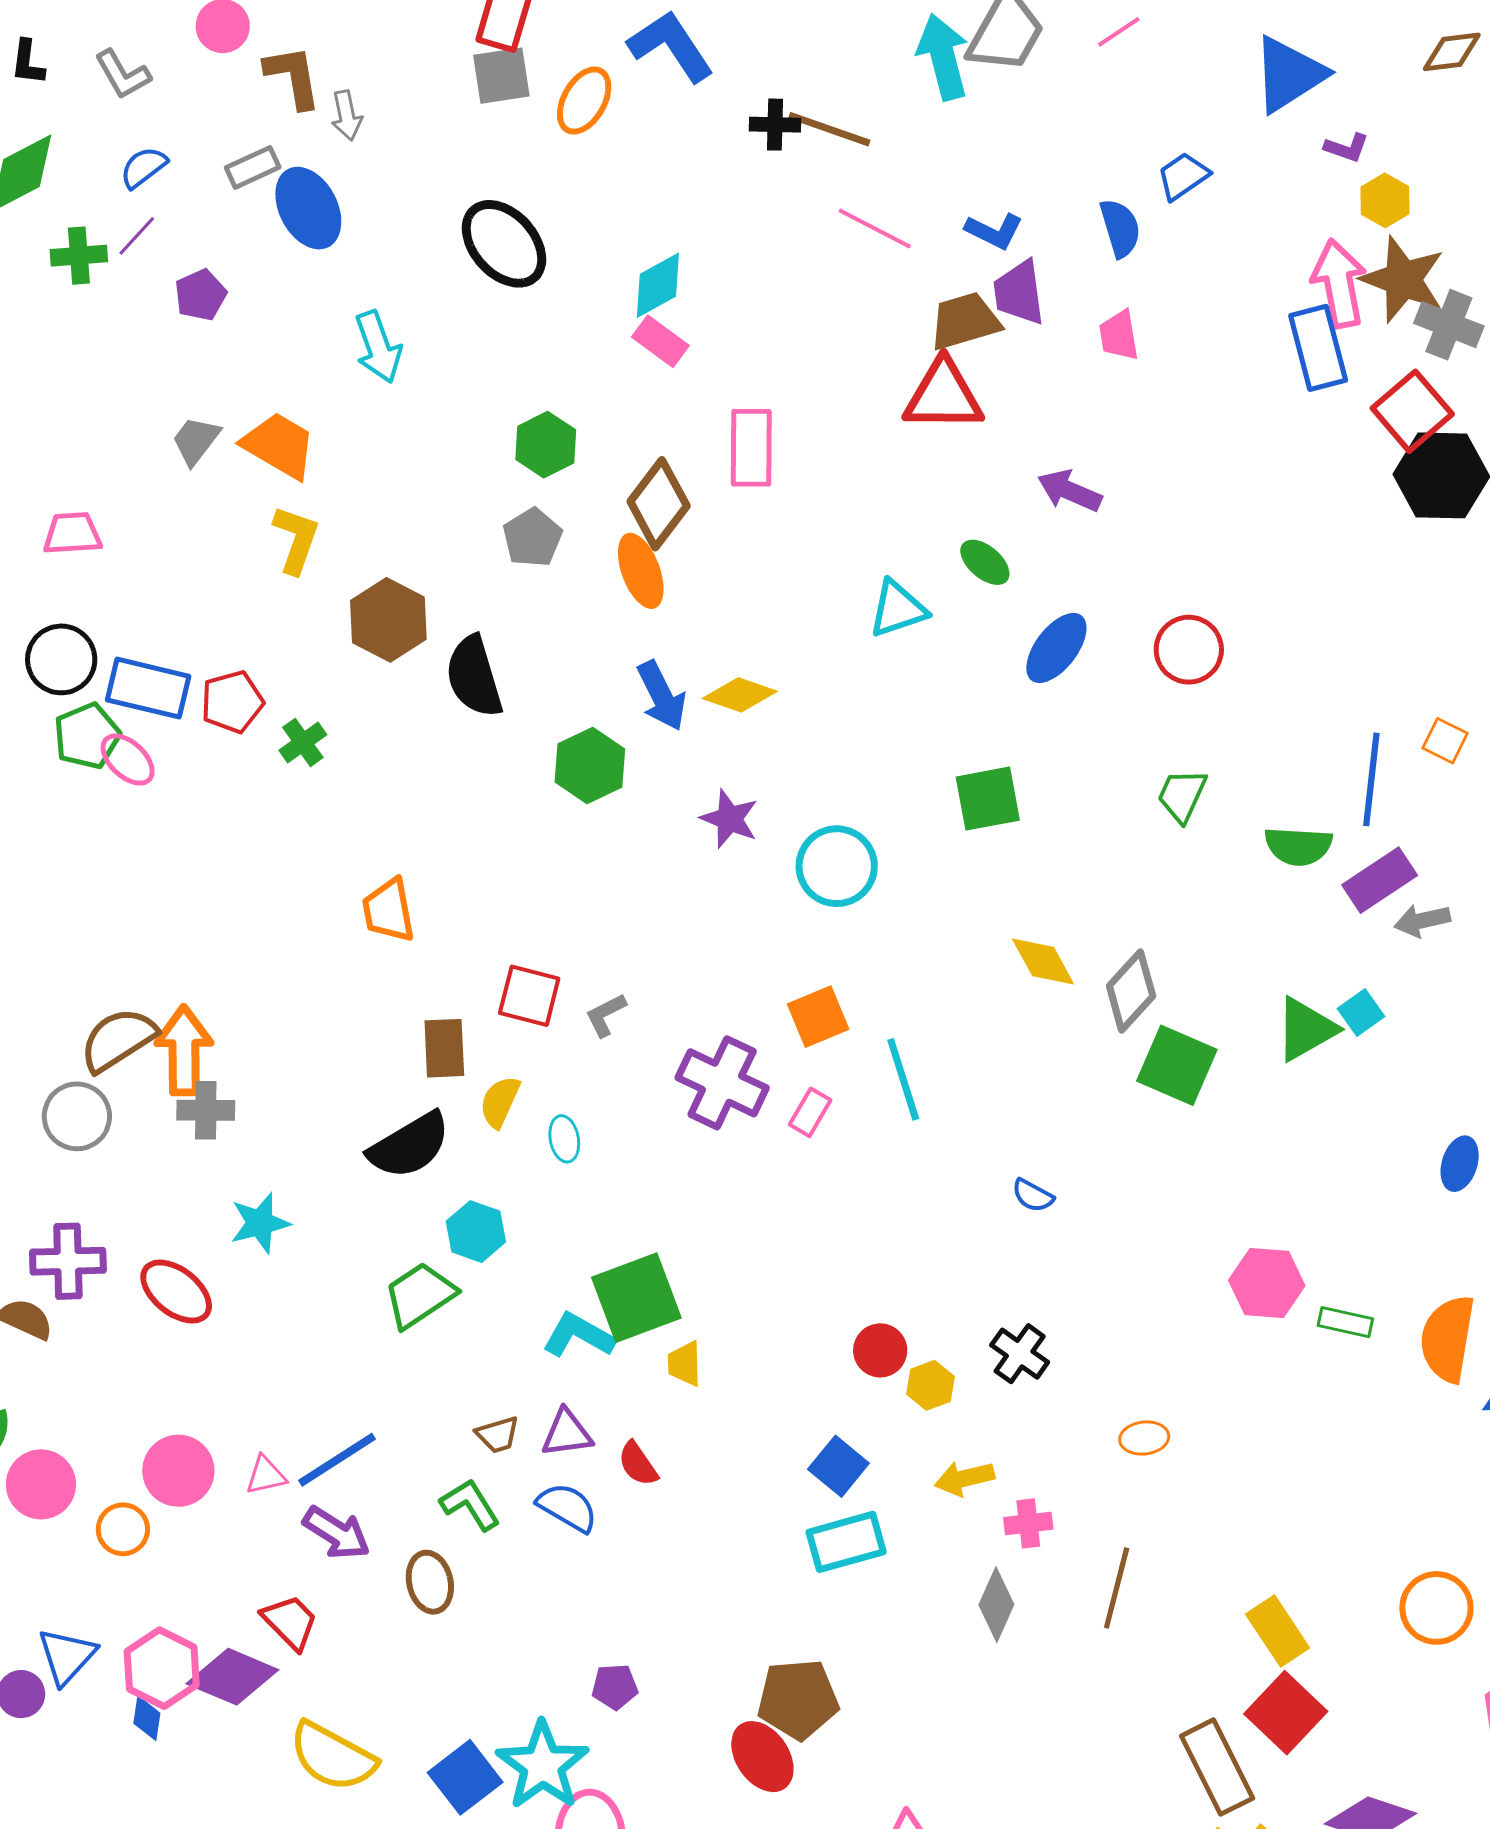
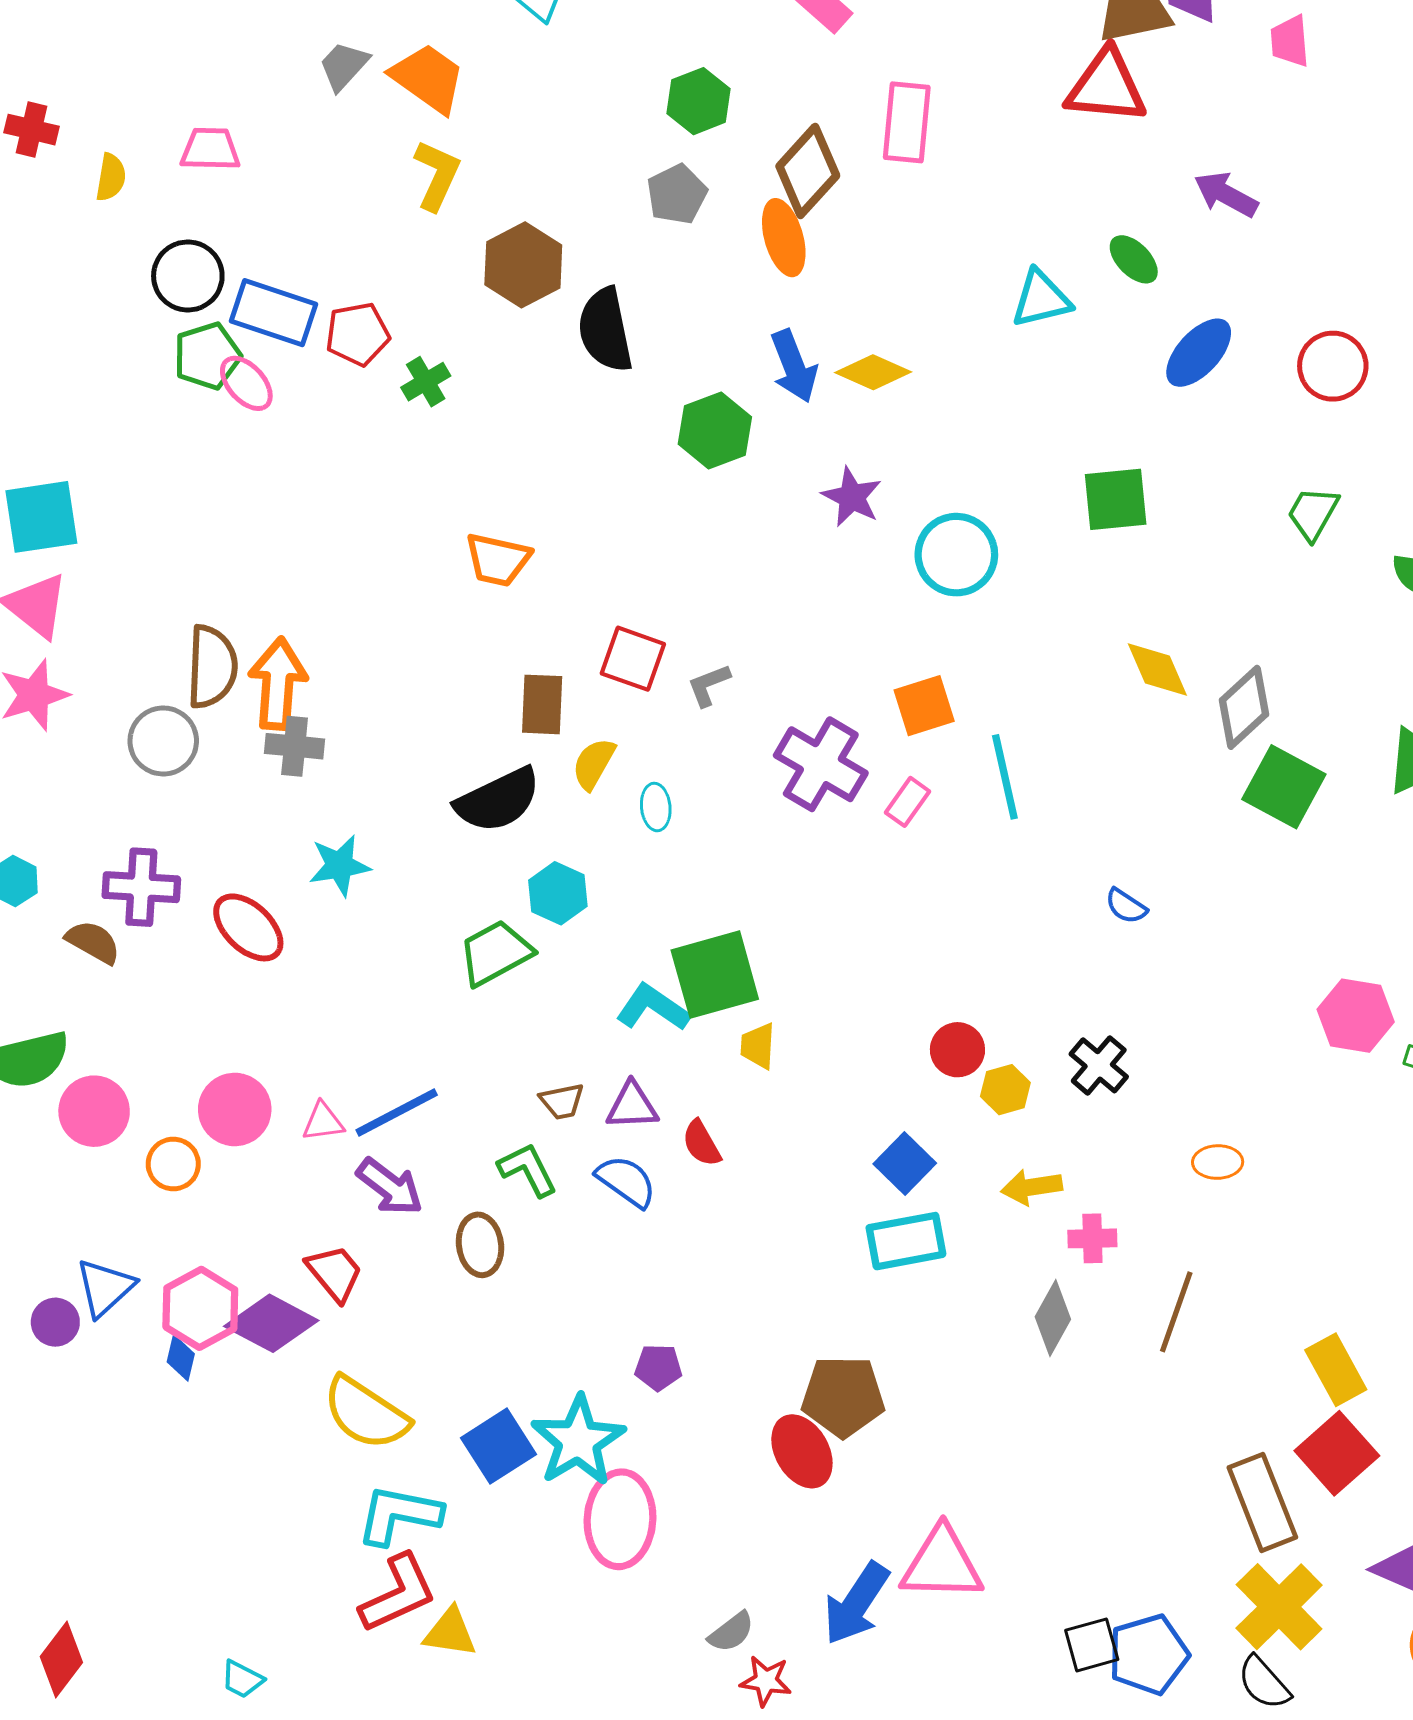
orange trapezoid: (389, 910) -> (498, 560), turned -72
brown semicircle: (118, 1040) -> (212, 667), turned 120

